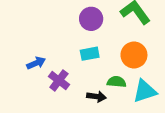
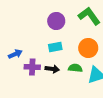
purple cross: (59, 80) -> (32, 67), turned -35
black arrow: (96, 97) -> (52, 69), moved

